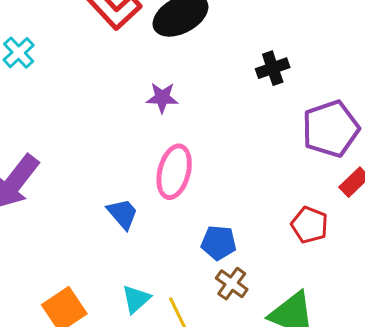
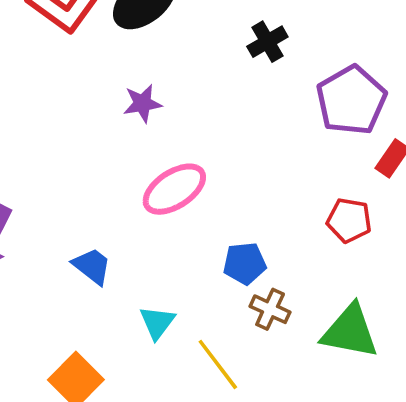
pink ellipse: (174, 172) -> (174, 189), turned 54
blue trapezoid: (123, 214) -> (92, 266), moved
cyan triangle: (136, 299) -> (157, 322), moved

